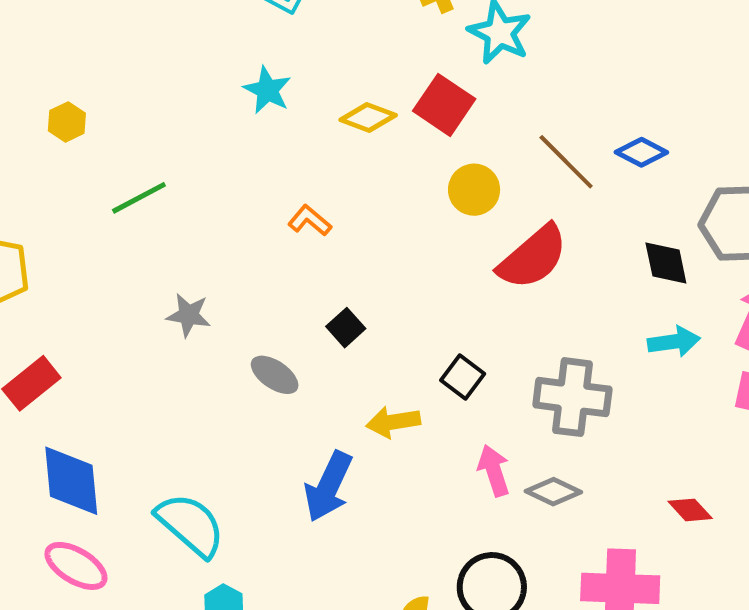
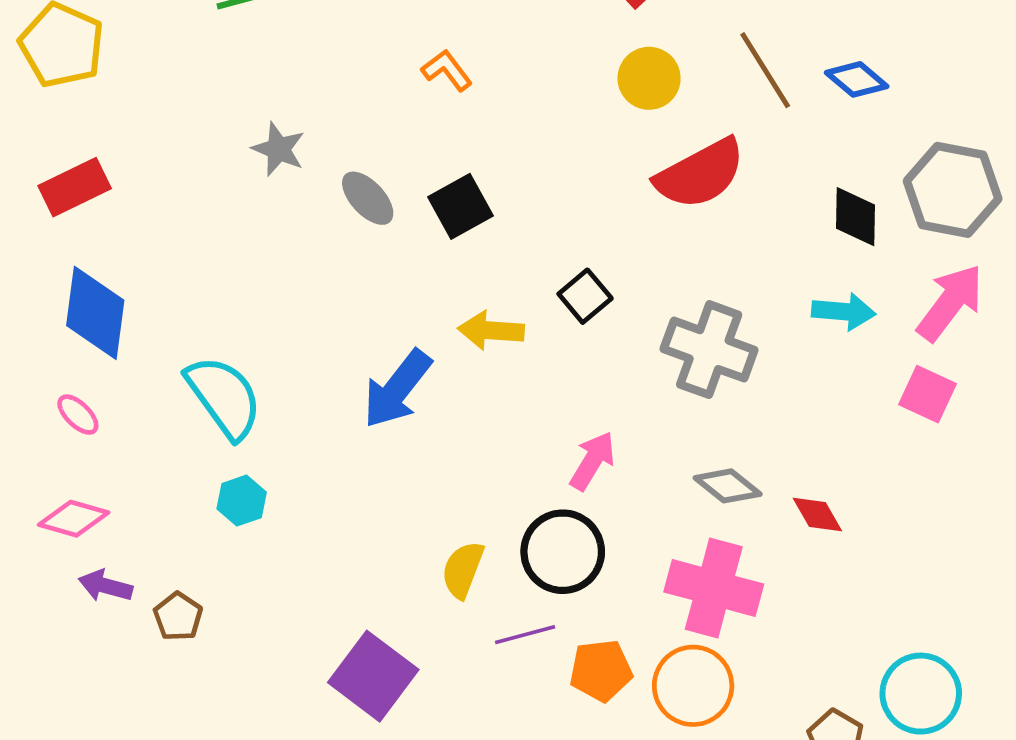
black square: (346, 328) -> (461, 206), size x1.4
gray ellipse: (275, 375) -> (368, 198), moved
pink arrow: (494, 471) -> (593, 461), moved, turned 36
gray diamond: (553, 492) -> (728, 486), moved
pink ellipse: (76, 566) -> (78, 415), size x0.6

